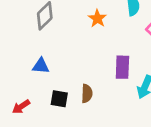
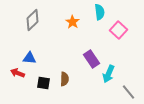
purple rectangle: (122, 67) -> (92, 59), turned -36
red arrow: (21, 107) -> (18, 73), moved, turned 56

